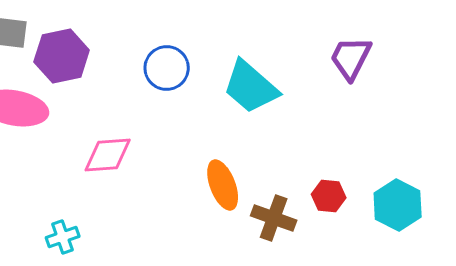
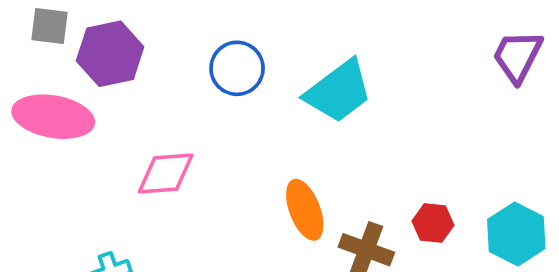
purple trapezoid: (351, 58) -> (518, 56), moved
cyan trapezoid: (251, 87) -> (339, 91), turned -78

